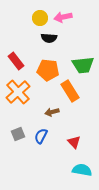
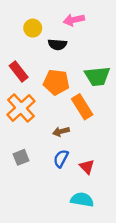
yellow circle: (40, 18) -> (33, 28), moved
blue semicircle: (41, 136) -> (61, 159), moved
cyan semicircle: (82, 170) -> (82, 200), moved

